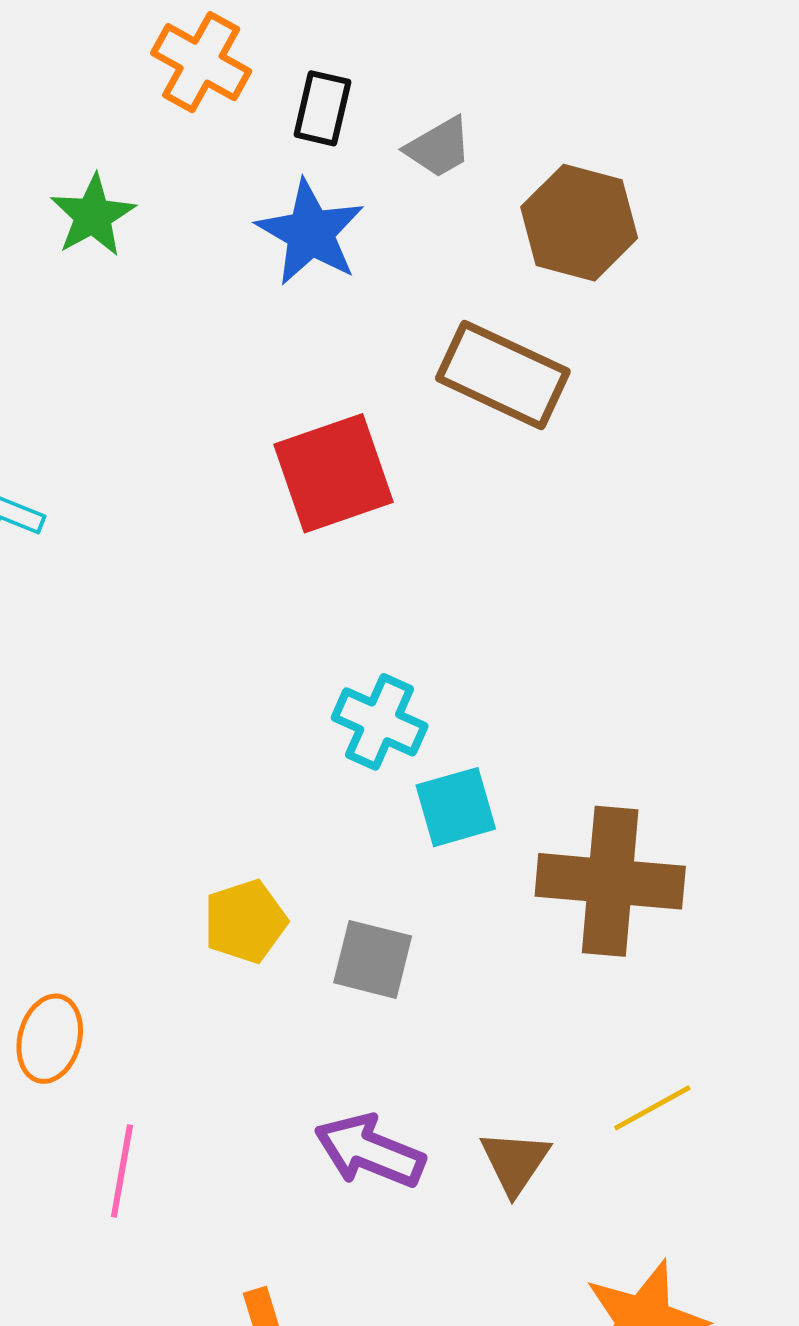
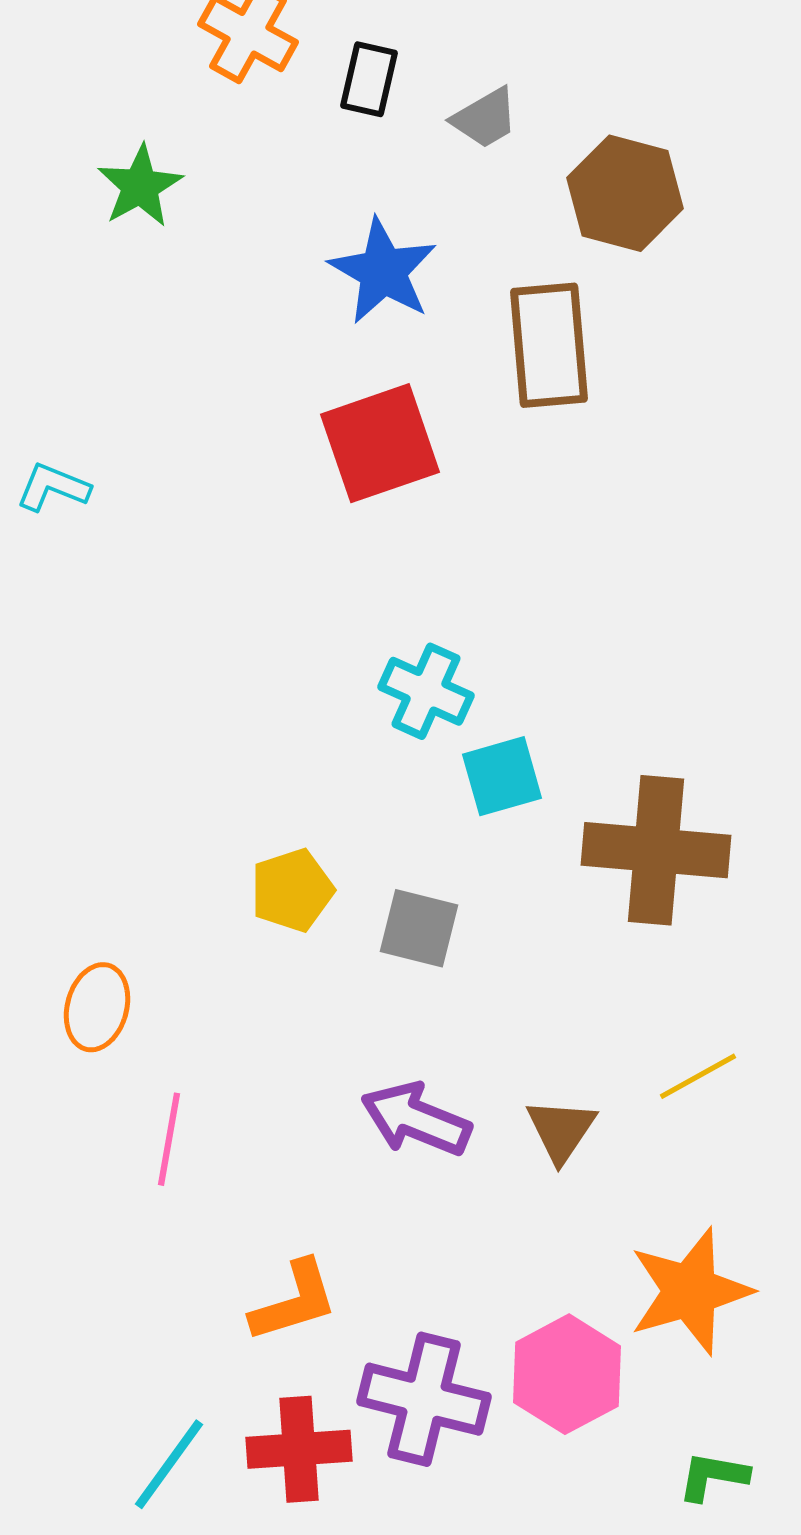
blue star: (310, 233) -> (383, 271), moved
brown rectangle: (503, 375) -> (549, 345), turned 60

